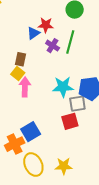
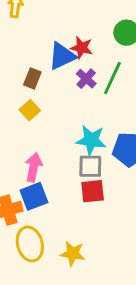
blue triangle: (33, 33) -> (62, 56), size x1.5
brown rectangle: (21, 59) -> (32, 78), moved
pink arrow: (25, 87) -> (34, 167), moved
gray square: (77, 104) -> (90, 166), moved

